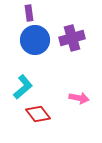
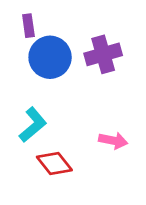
purple rectangle: (29, 13) -> (28, 26), moved

